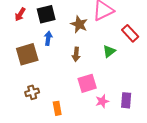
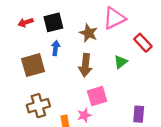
red arrow: (20, 14) -> (26, 22), turned 40
brown arrow: (76, 54) -> (85, 65), size x1.5
brown cross: (32, 92) -> (38, 106), size x1.5
pink star: (102, 101) -> (84, 115), moved

